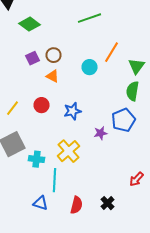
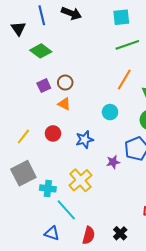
green line: (90, 18) -> (127, 45), moved
cyan circle: (90, 67) -> (110, 112), moved
cyan line: (54, 180) -> (66, 210), turned -45

